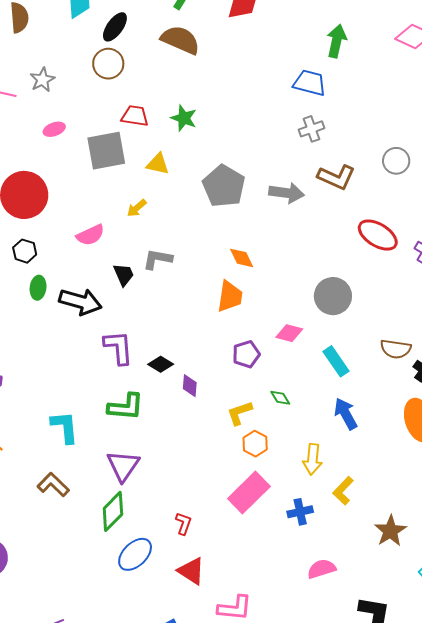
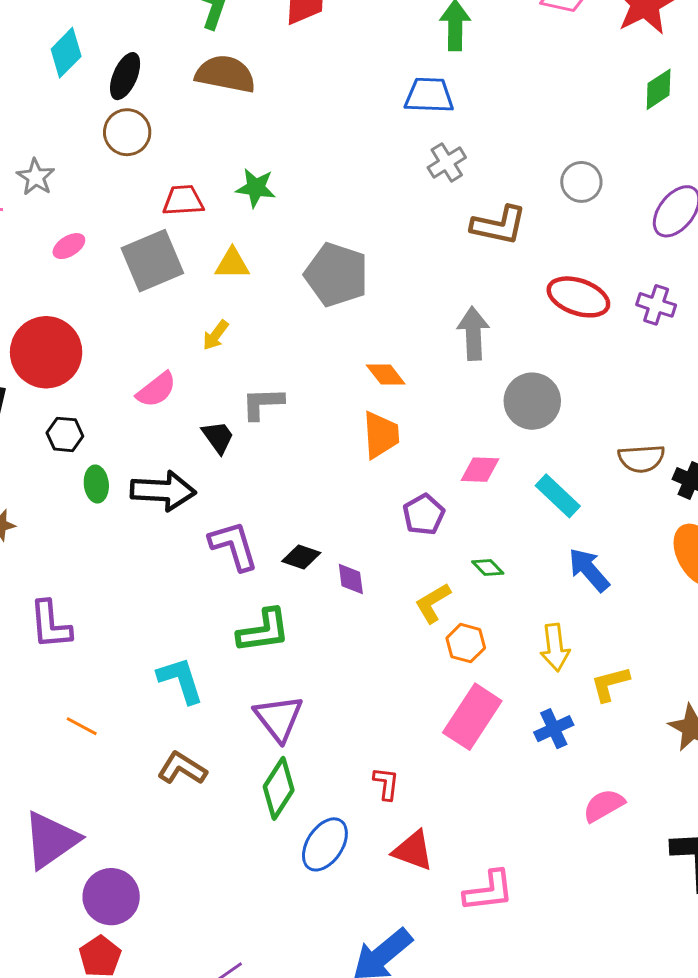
gray arrow: (287, 193) -> (473, 333), moved, turned -88
yellow L-shape: (343, 491) -> (610, 684), turned 44

